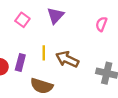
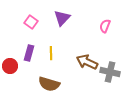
brown arrow: (67, 59) -> (87, 62), moved
purple rectangle: (20, 62) -> (29, 53), moved

